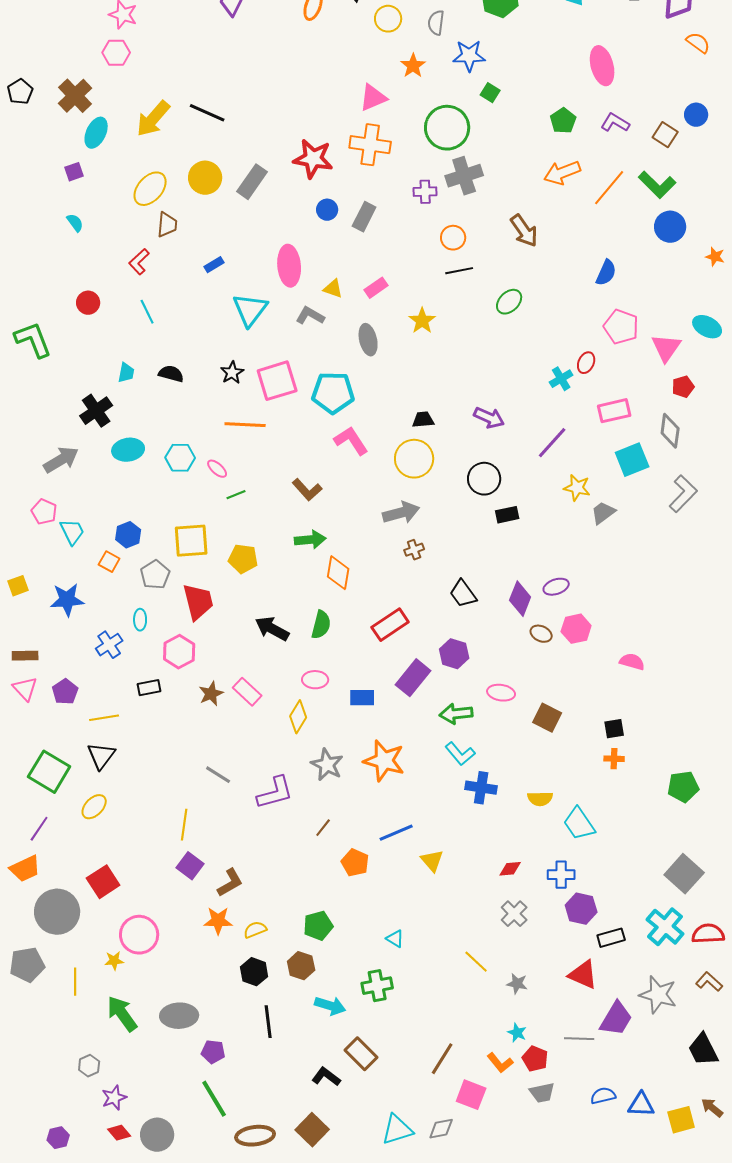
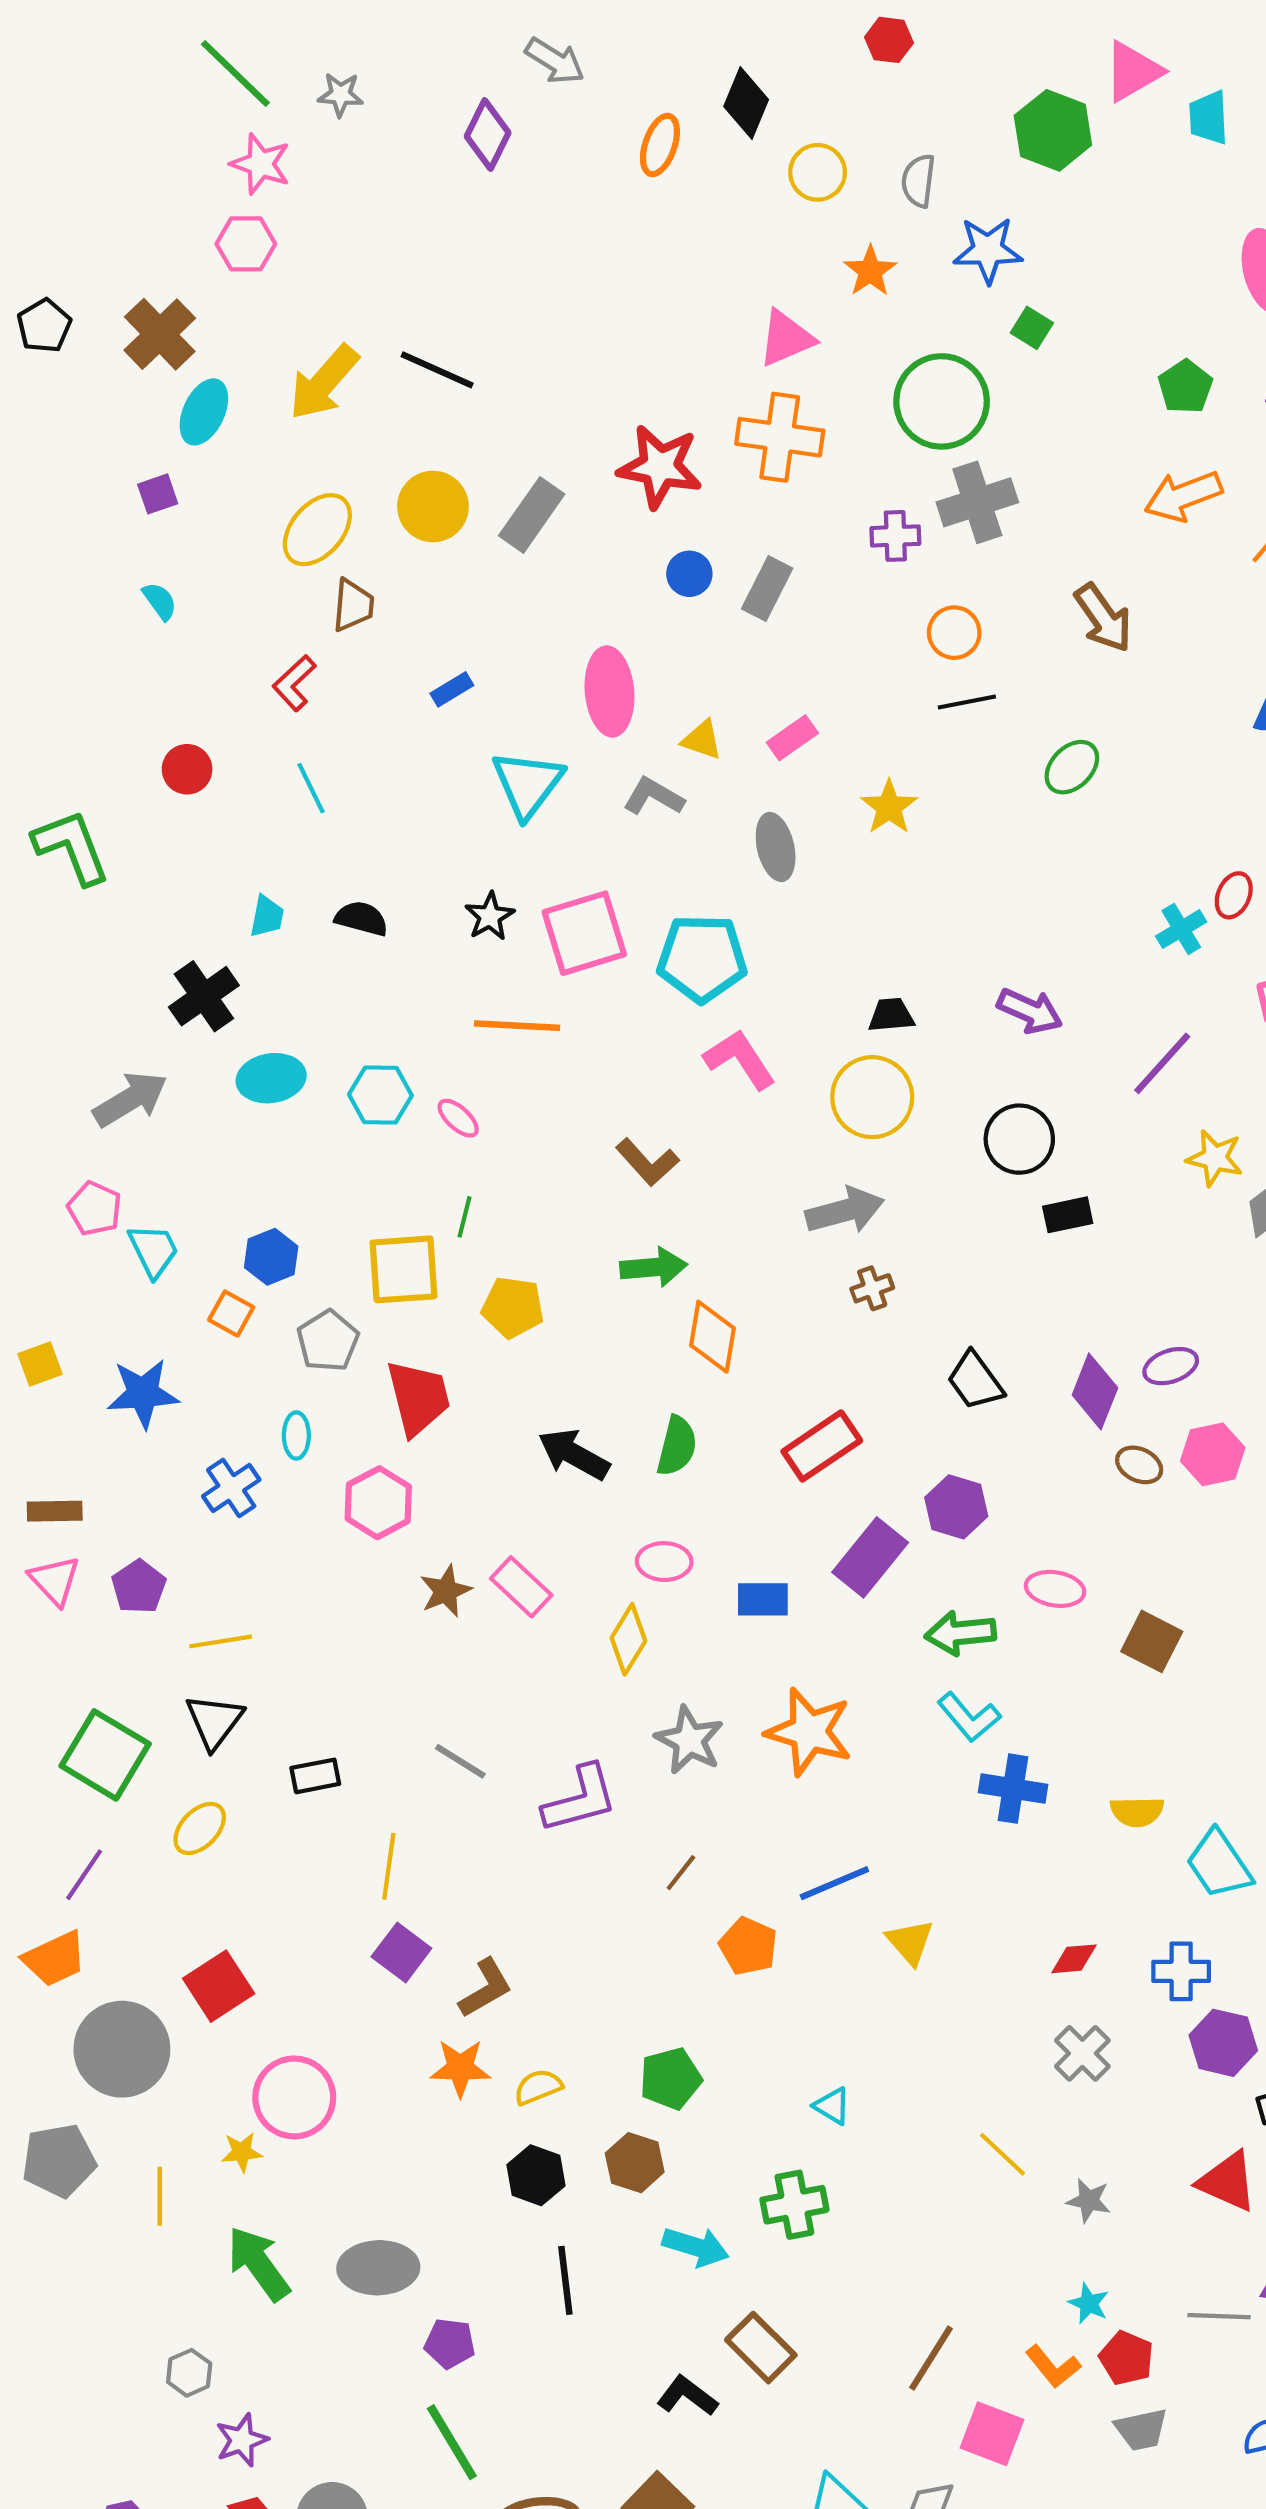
green line: (236, 495) -> (464, 1217), moved, turned -54
black rectangle: (149, 688) -> (315, 1776), moved

